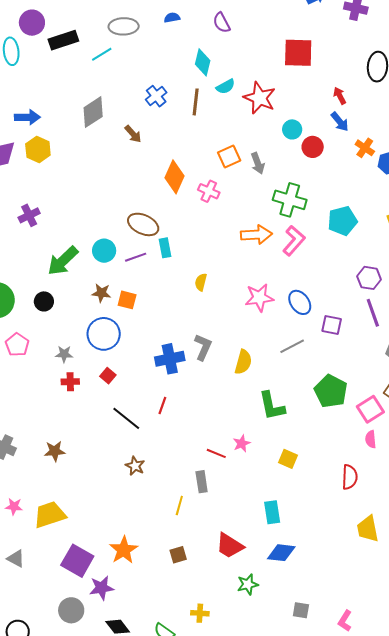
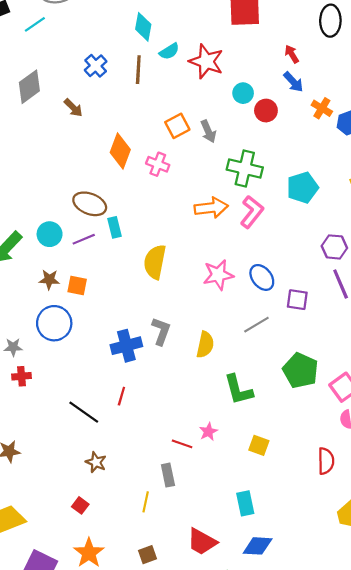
yellow semicircle: (201, 282) -> (155, 262), size x1.8
red square: (108, 376) -> (80, 505), moved

